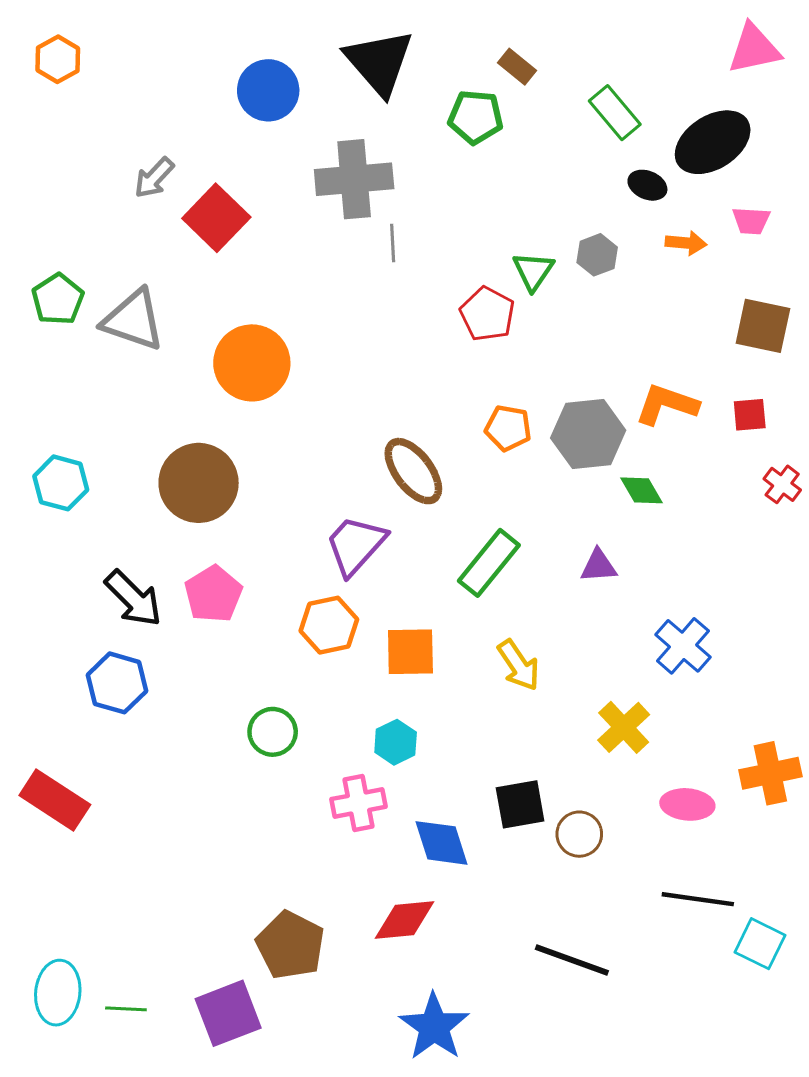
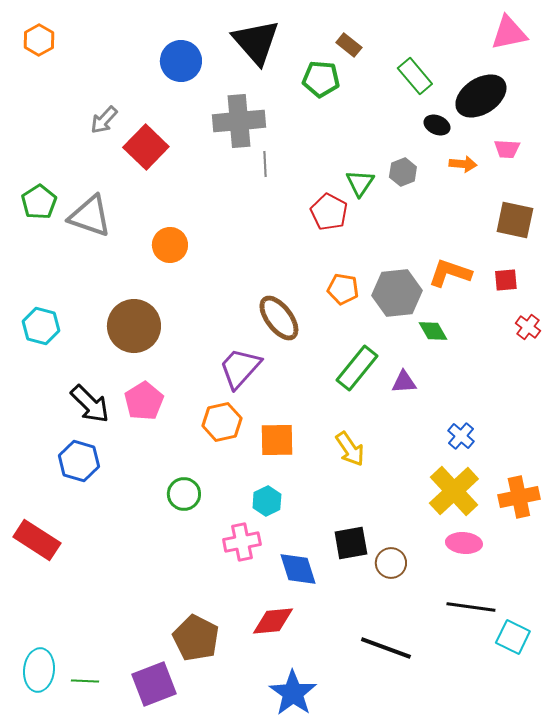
orange circle: (252, 363) -> (170, 245), size x0.7
green rectangle: (489, 563) -> (357, 368), moved
blue cross: (683, 646) -> (461, 436), size x0.7
yellow cross: (624, 727) -> (454, 491), moved, size x1.4
orange cross: (770, 773) -> (519, 497), moved

